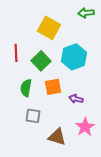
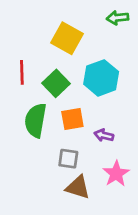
green semicircle: (26, 88) -> (35, 120), size x1.4
gray square: (33, 116) -> (68, 159), moved

